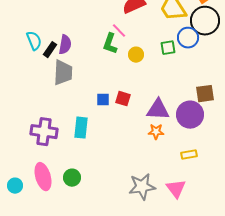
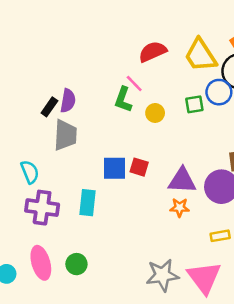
cyan semicircle: (34, 41) -> (30, 172), moved
blue square: (103, 100) -> (115, 168), size x1.5
pink triangle: (176, 189) -> (204, 278), size x1.4

